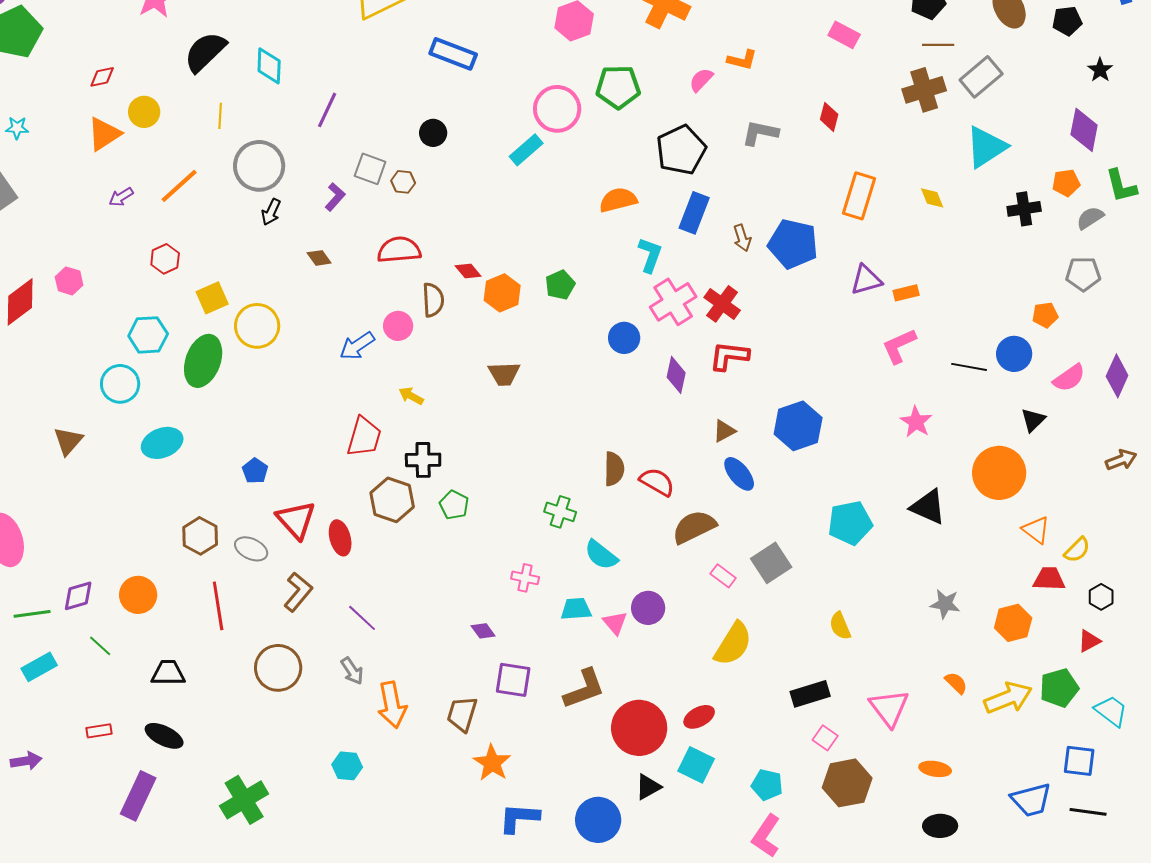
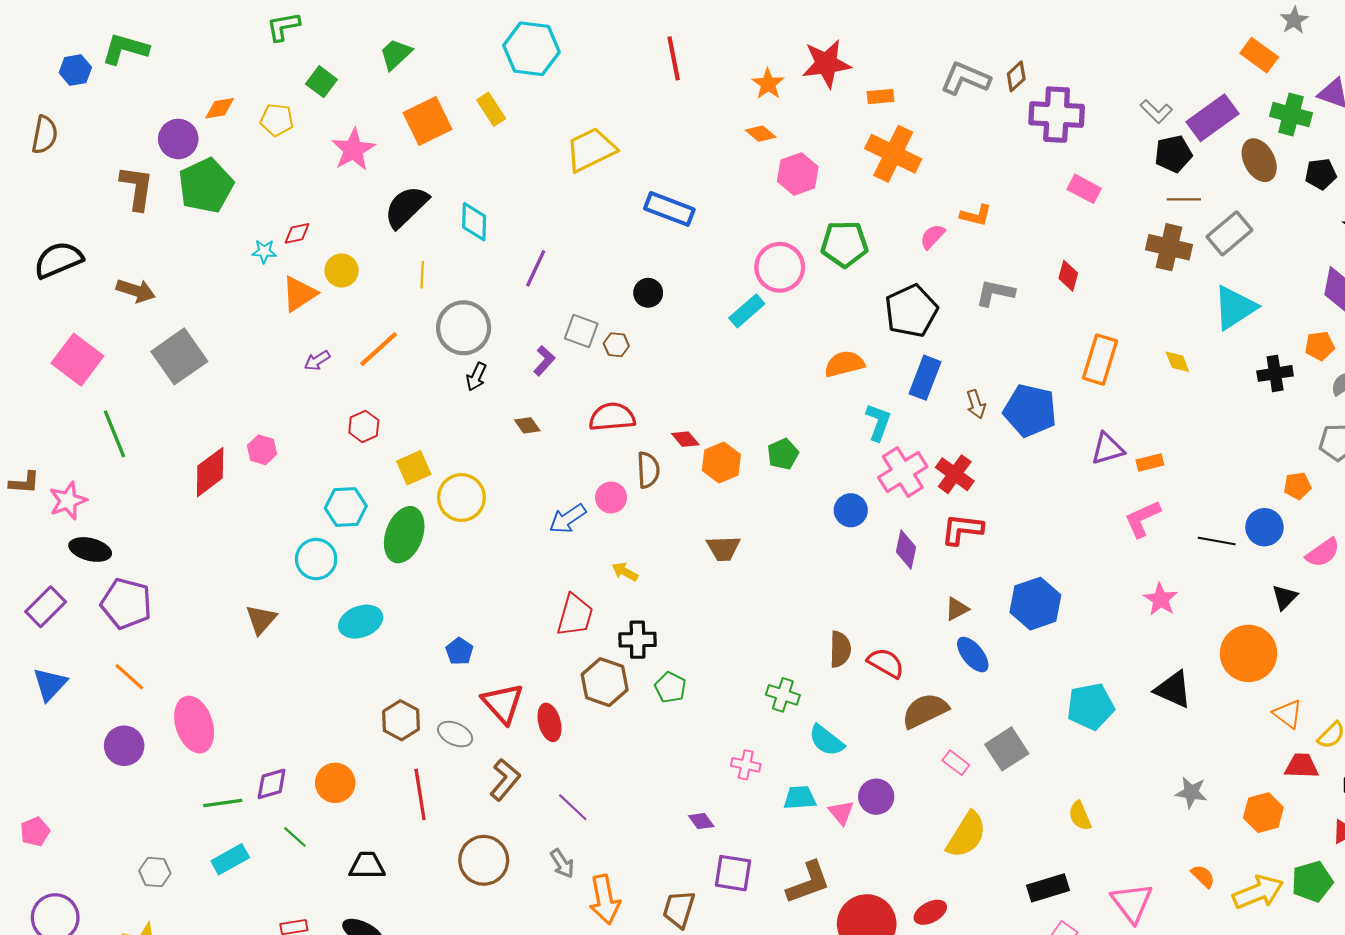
brown cross: (924, 90) -> (1169, 247), turned 30
cyan star: (17, 128) -> (264, 251), moved

